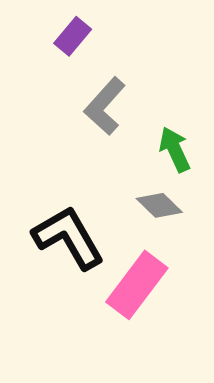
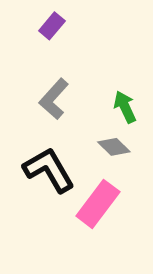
gray L-shape: (105, 106) -> (54, 99), moved

